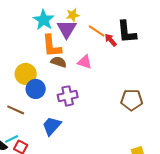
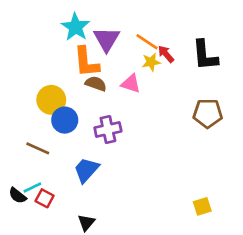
yellow star: (73, 15) -> (151, 62), moved
black L-shape: (127, 32) -> (205, 55), moved
brown pentagon: (132, 100) -> (208, 113), moved

